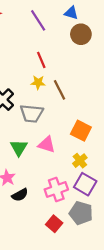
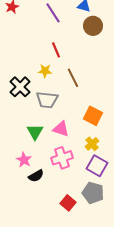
yellow star: (38, 82) -> (45, 71), moved
pink cross: (56, 190) -> (62, 158), moved

